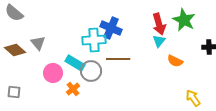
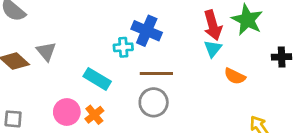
cyan cross: (94, 40) -> (123, 47), size x0.6
gray circle: (91, 71) -> (154, 102), moved
pink circle: (53, 73) -> (67, 112), moved

